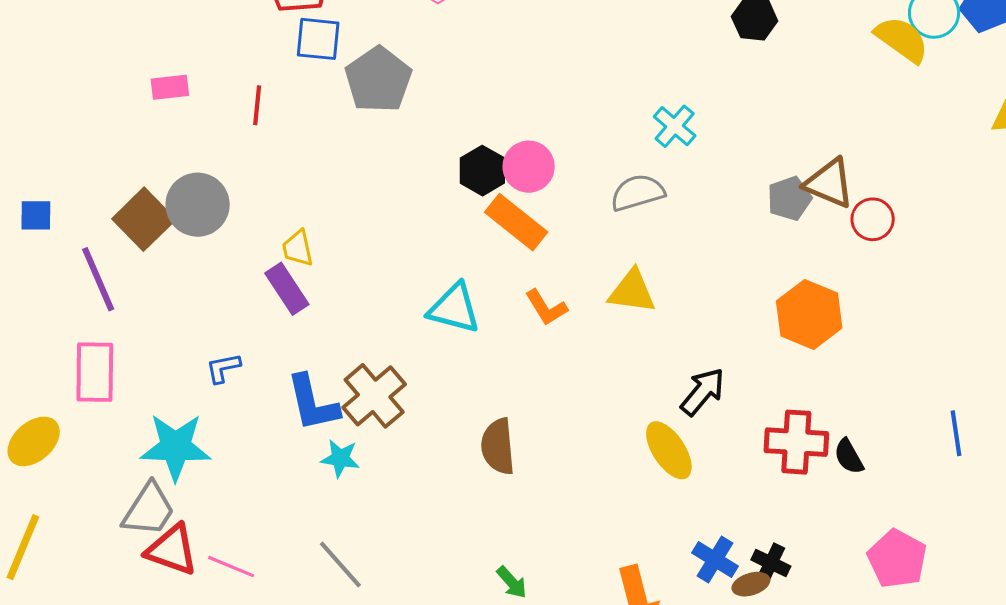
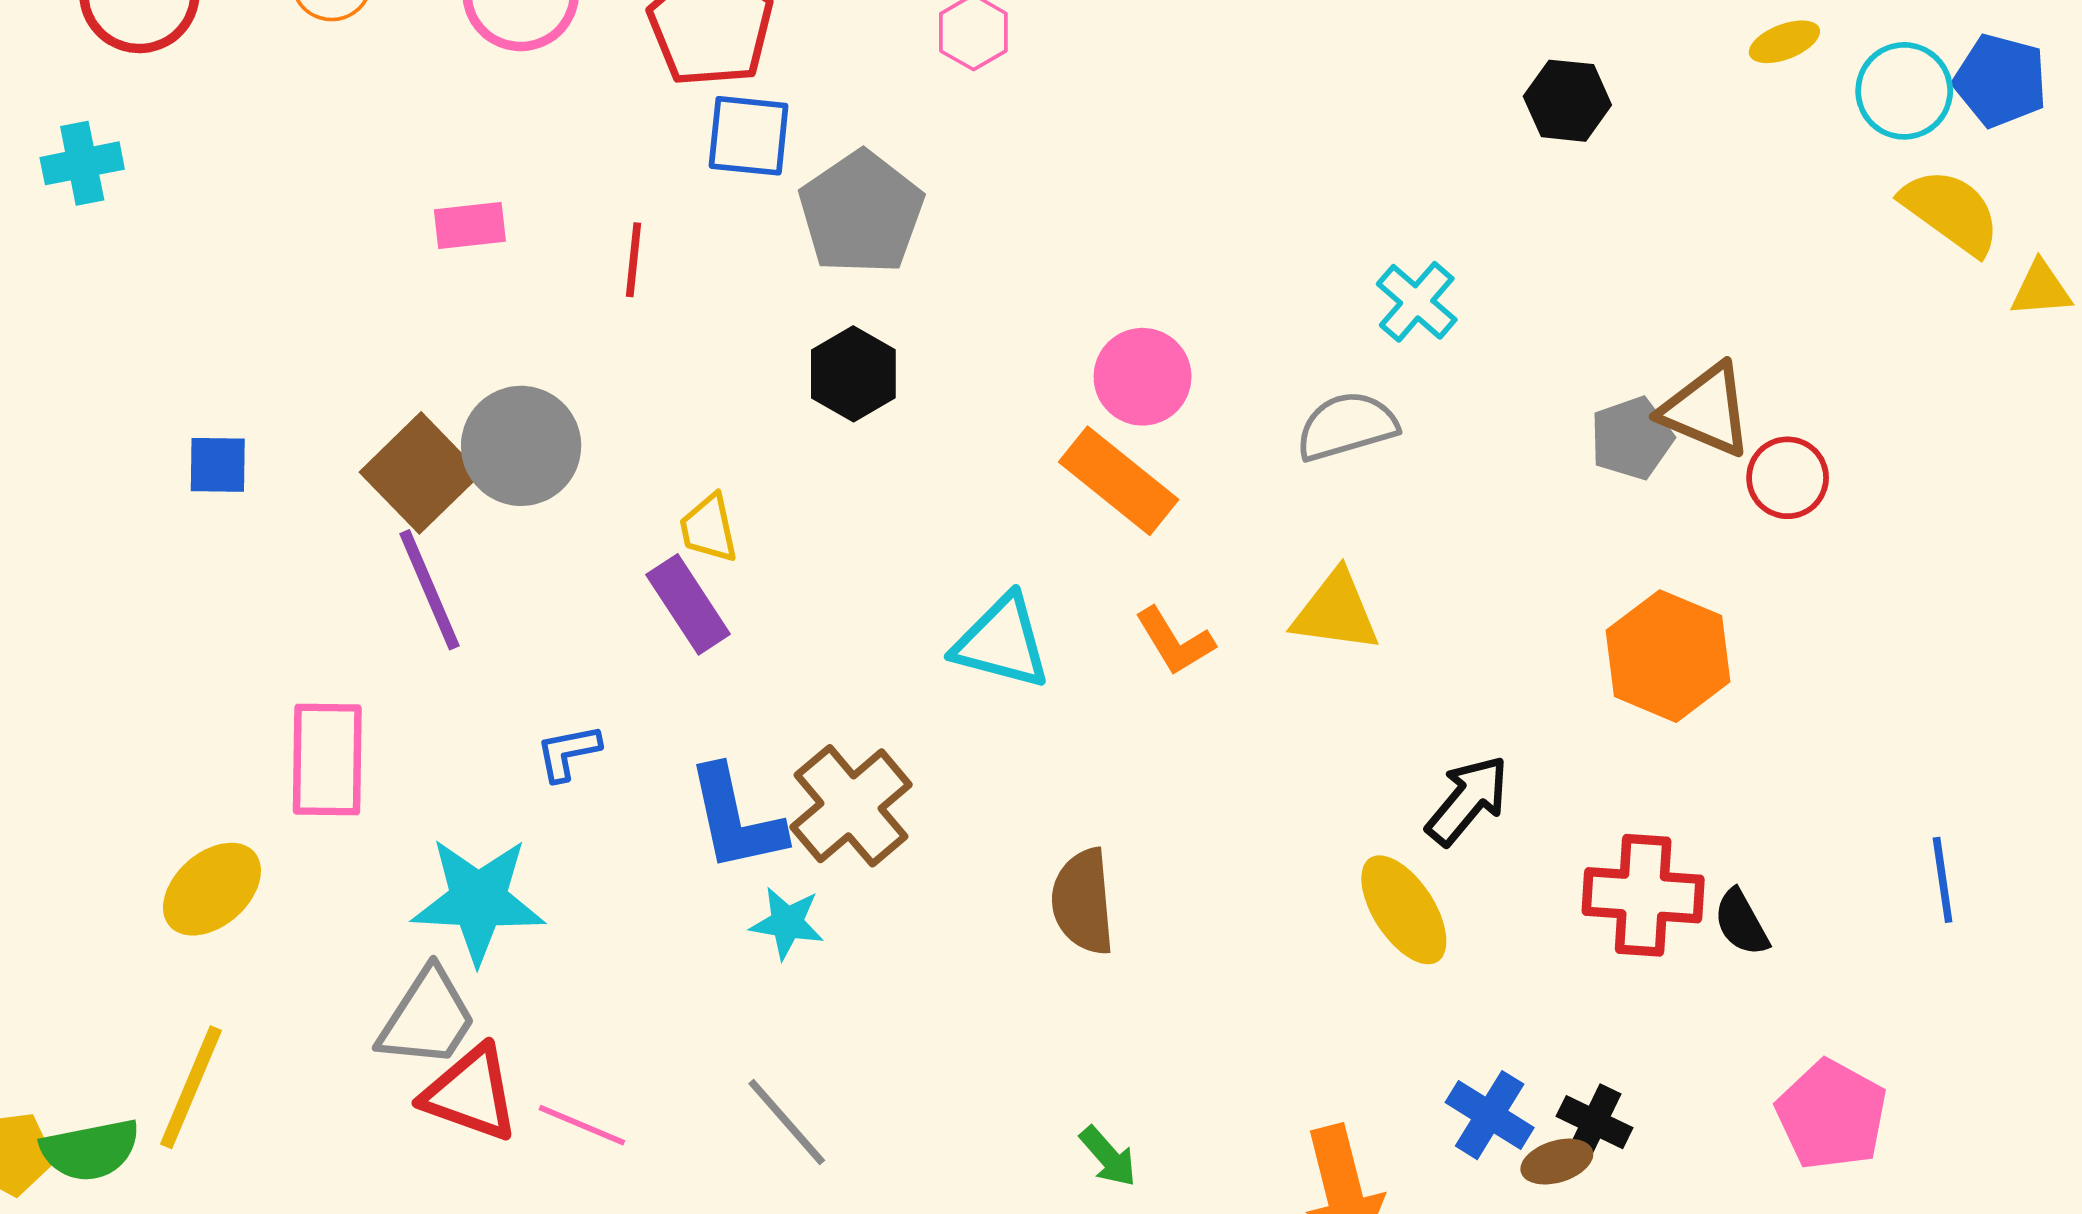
yellow semicircle: (902, 39) -> (1951, 211), moved
black hexagon: (482, 171) -> (853, 374), moved
purple line: (98, 279) -> (430, 590), moved

